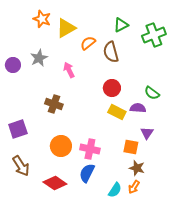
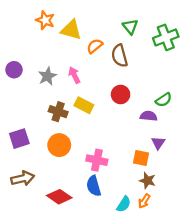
green triangle: (121, 25) -> (130, 27), turned -42
yellow triangle: (66, 28) -> (71, 30), turned 45
gray star: (39, 58) -> (47, 76), moved
green semicircle: (152, 93) -> (164, 100), turned -70
yellow rectangle: (117, 112) -> (84, 105), moved
orange circle: (61, 146) -> (59, 145), moved
brown arrow: (21, 166) -> (23, 178), turned -70
blue semicircle: (87, 173) -> (94, 186), turned -42

